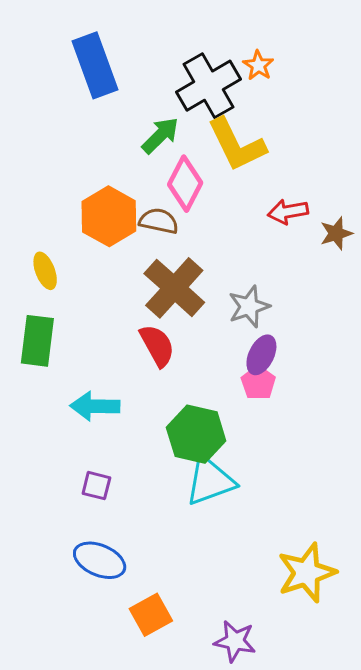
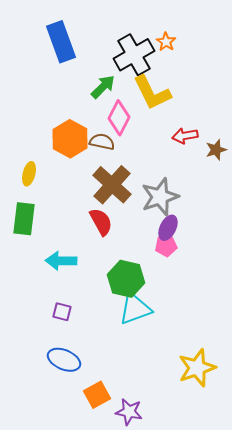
yellow ellipse: (45, 271) -> (29, 174), turned 35
gray star: (249, 307) -> (160, 197), size x1.4
pink pentagon: (258, 383) -> (166, 246), turned 30
purple star: (235, 641) -> (129, 412), moved

